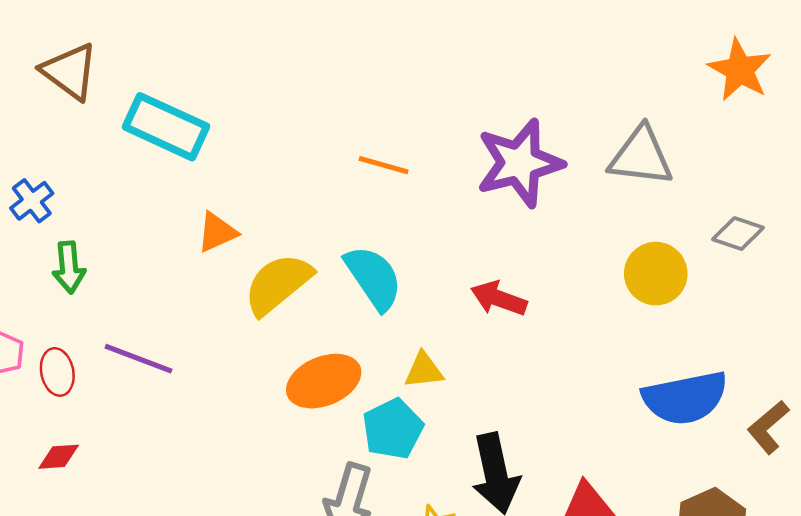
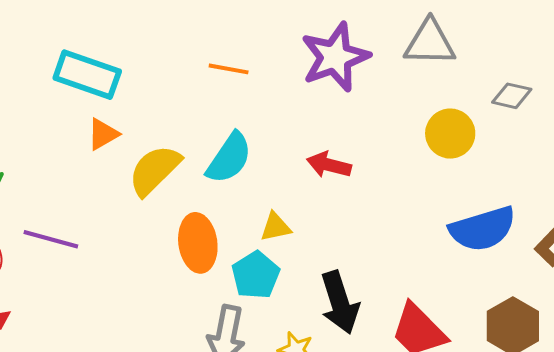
cyan rectangle: (166, 127) -> (87, 75), moved
cyan semicircle: (374, 278) -> (229, 158), turned 74
orange ellipse: (324, 381) -> (198, 243), turned -70

